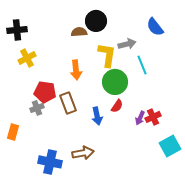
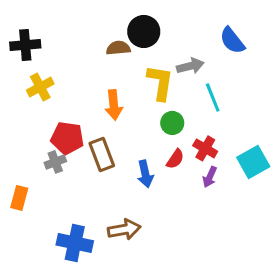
green circle: (115, 82) -> (172, 123), size x0.6
red cross: (153, 117) -> (205, 148), moved, turned -35
cyan square: (170, 146) -> (253, 162), moved

